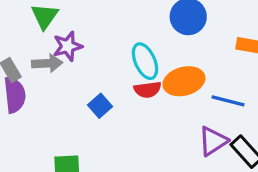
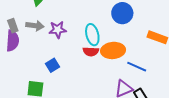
purple star: (68, 46) -> (58, 30), moved
blue square: (100, 106) -> (53, 65), moved

